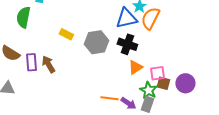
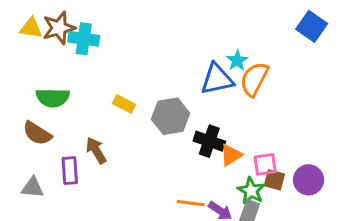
green semicircle: (23, 17) -> (53, 98), moved, turned -100
black cross: (127, 44) -> (209, 141), moved
purple rectangle: (31, 62) -> (70, 171), moved

